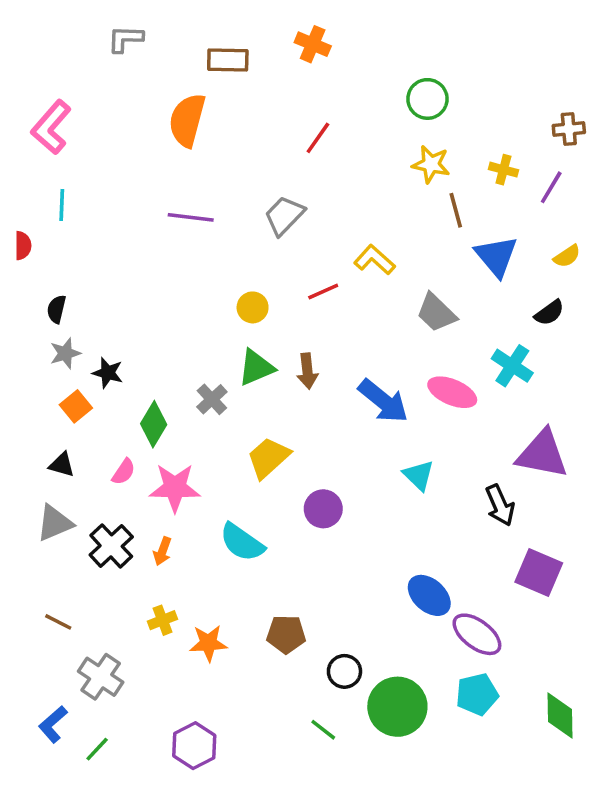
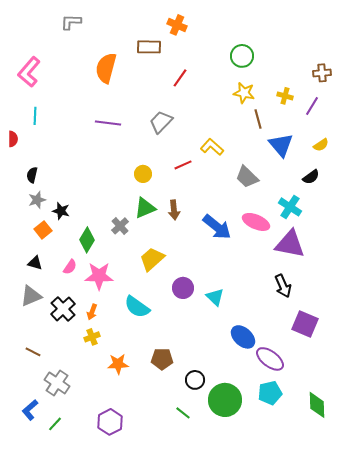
brown rectangle: (228, 60) -> (149, 47), moved
purple triangle: (542, 454) -> (290, 244), moved
cyan triangle: (419, 475) -> (215, 297), moved
yellow cross: (162, 620) -> (92, 337), moved

